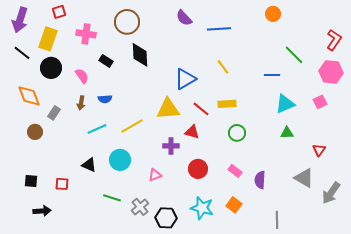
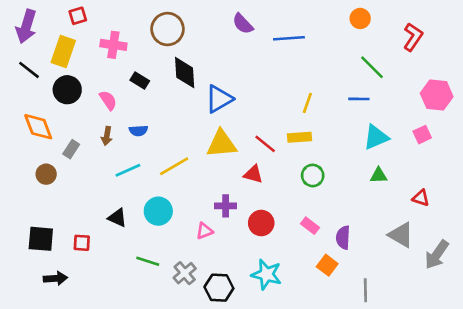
red L-shape: (334, 40) -> (413, 37), moved
green line: (294, 55) -> (372, 67), moved
yellow line: (223, 67) -> (307, 103), moved, turned 56
blue triangle: (185, 79) -> (219, 99), moved
purple cross: (171, 146) -> (226, 206), moved
red triangle: (319, 150) -> (421, 198), turned -48
black square: (31, 181) -> (41, 239), size x1.5
orange square: (234, 205) -> (327, 265), moved

